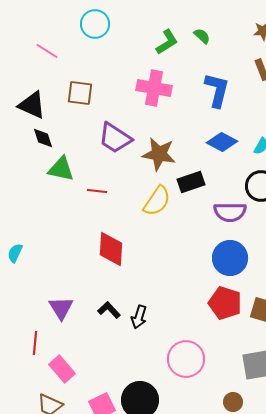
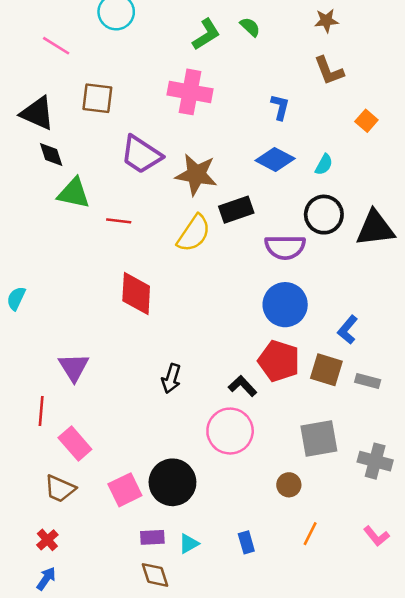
blue L-shape: (217, 90) -> (280, 107), moved, size x0.6
black L-shape: (109, 310) -> (243, 386), moved

